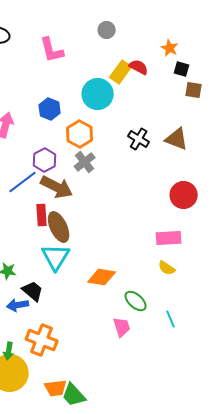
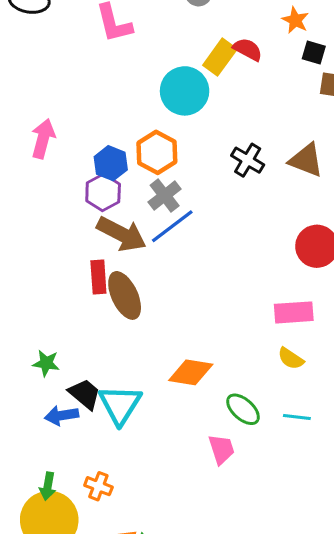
blue hexagon: (50, 109) -> (111, 163), moved
blue line: (23, 182) -> (172, 226), moved
cyan triangle: (56, 257) -> (120, 405), moved
cyan line: (171, 319) -> (297, 417), moved, turned -60
orange cross: (42, 340) -> (98, 486), moved, size x0.6

